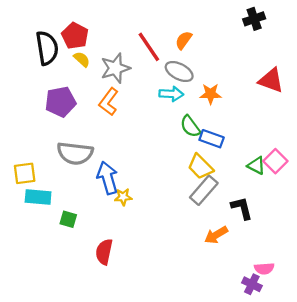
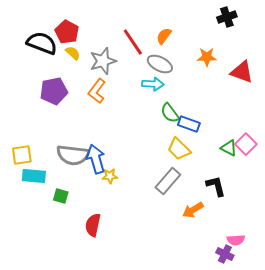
black semicircle: (47, 48) -> (42, 43), turned -60
orange star: (210, 94) -> (207, 57), moved
gray semicircle: (75, 153) -> (73, 155), moved
gray rectangle: (204, 190) -> (168, 181), moved

